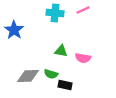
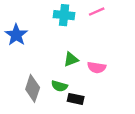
green triangle: (61, 51) -> (71, 59), turned -32
gray diamond: (28, 76) -> (33, 88), turned -70

